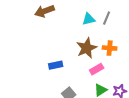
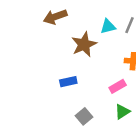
brown star: (87, 48) -> (84, 44), moved

